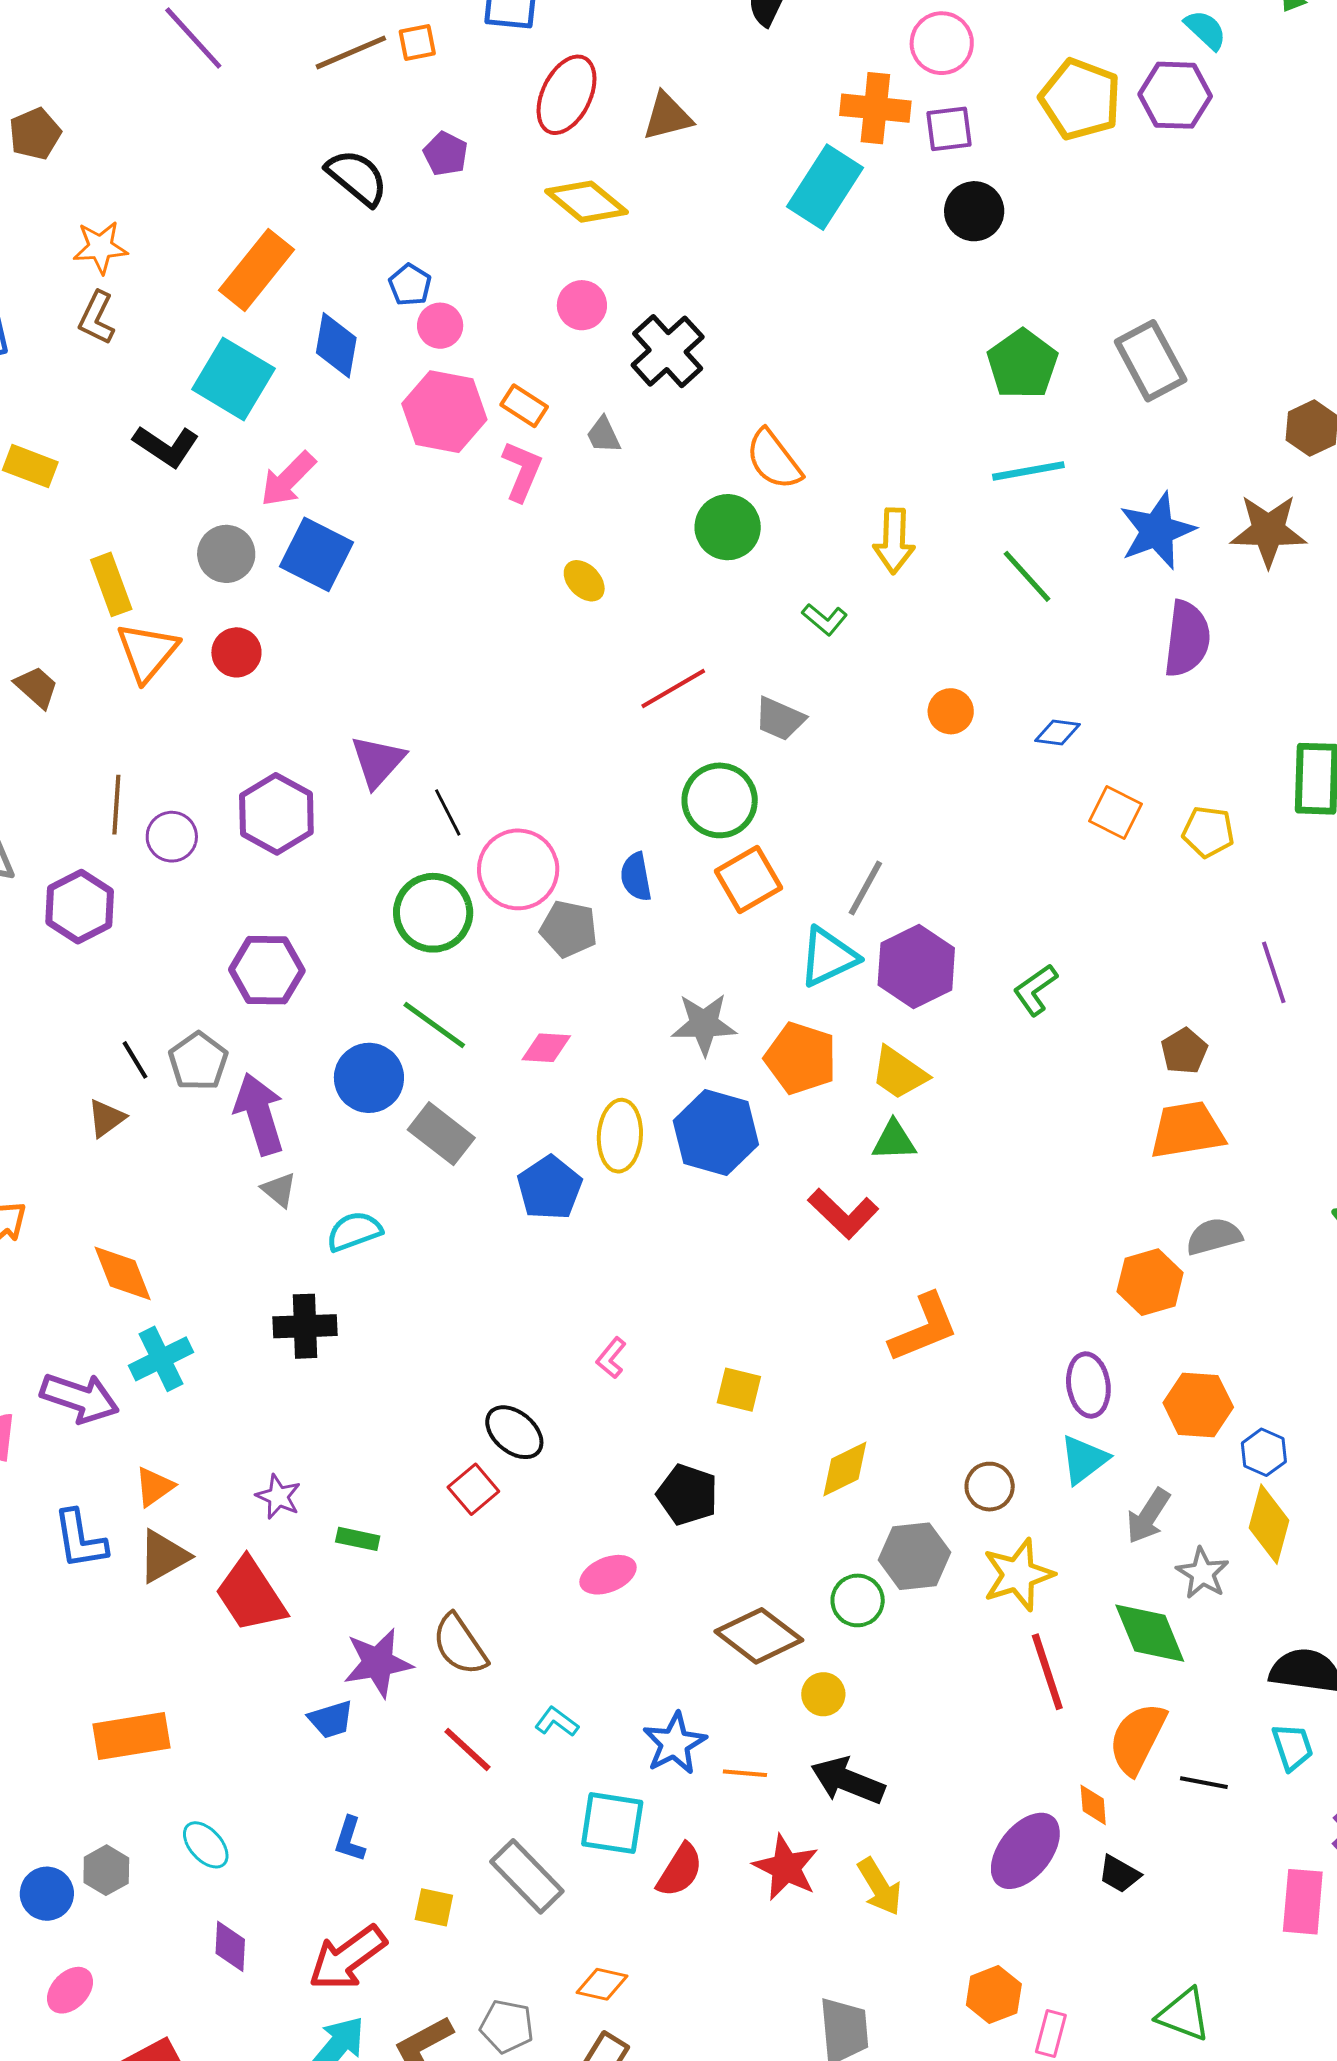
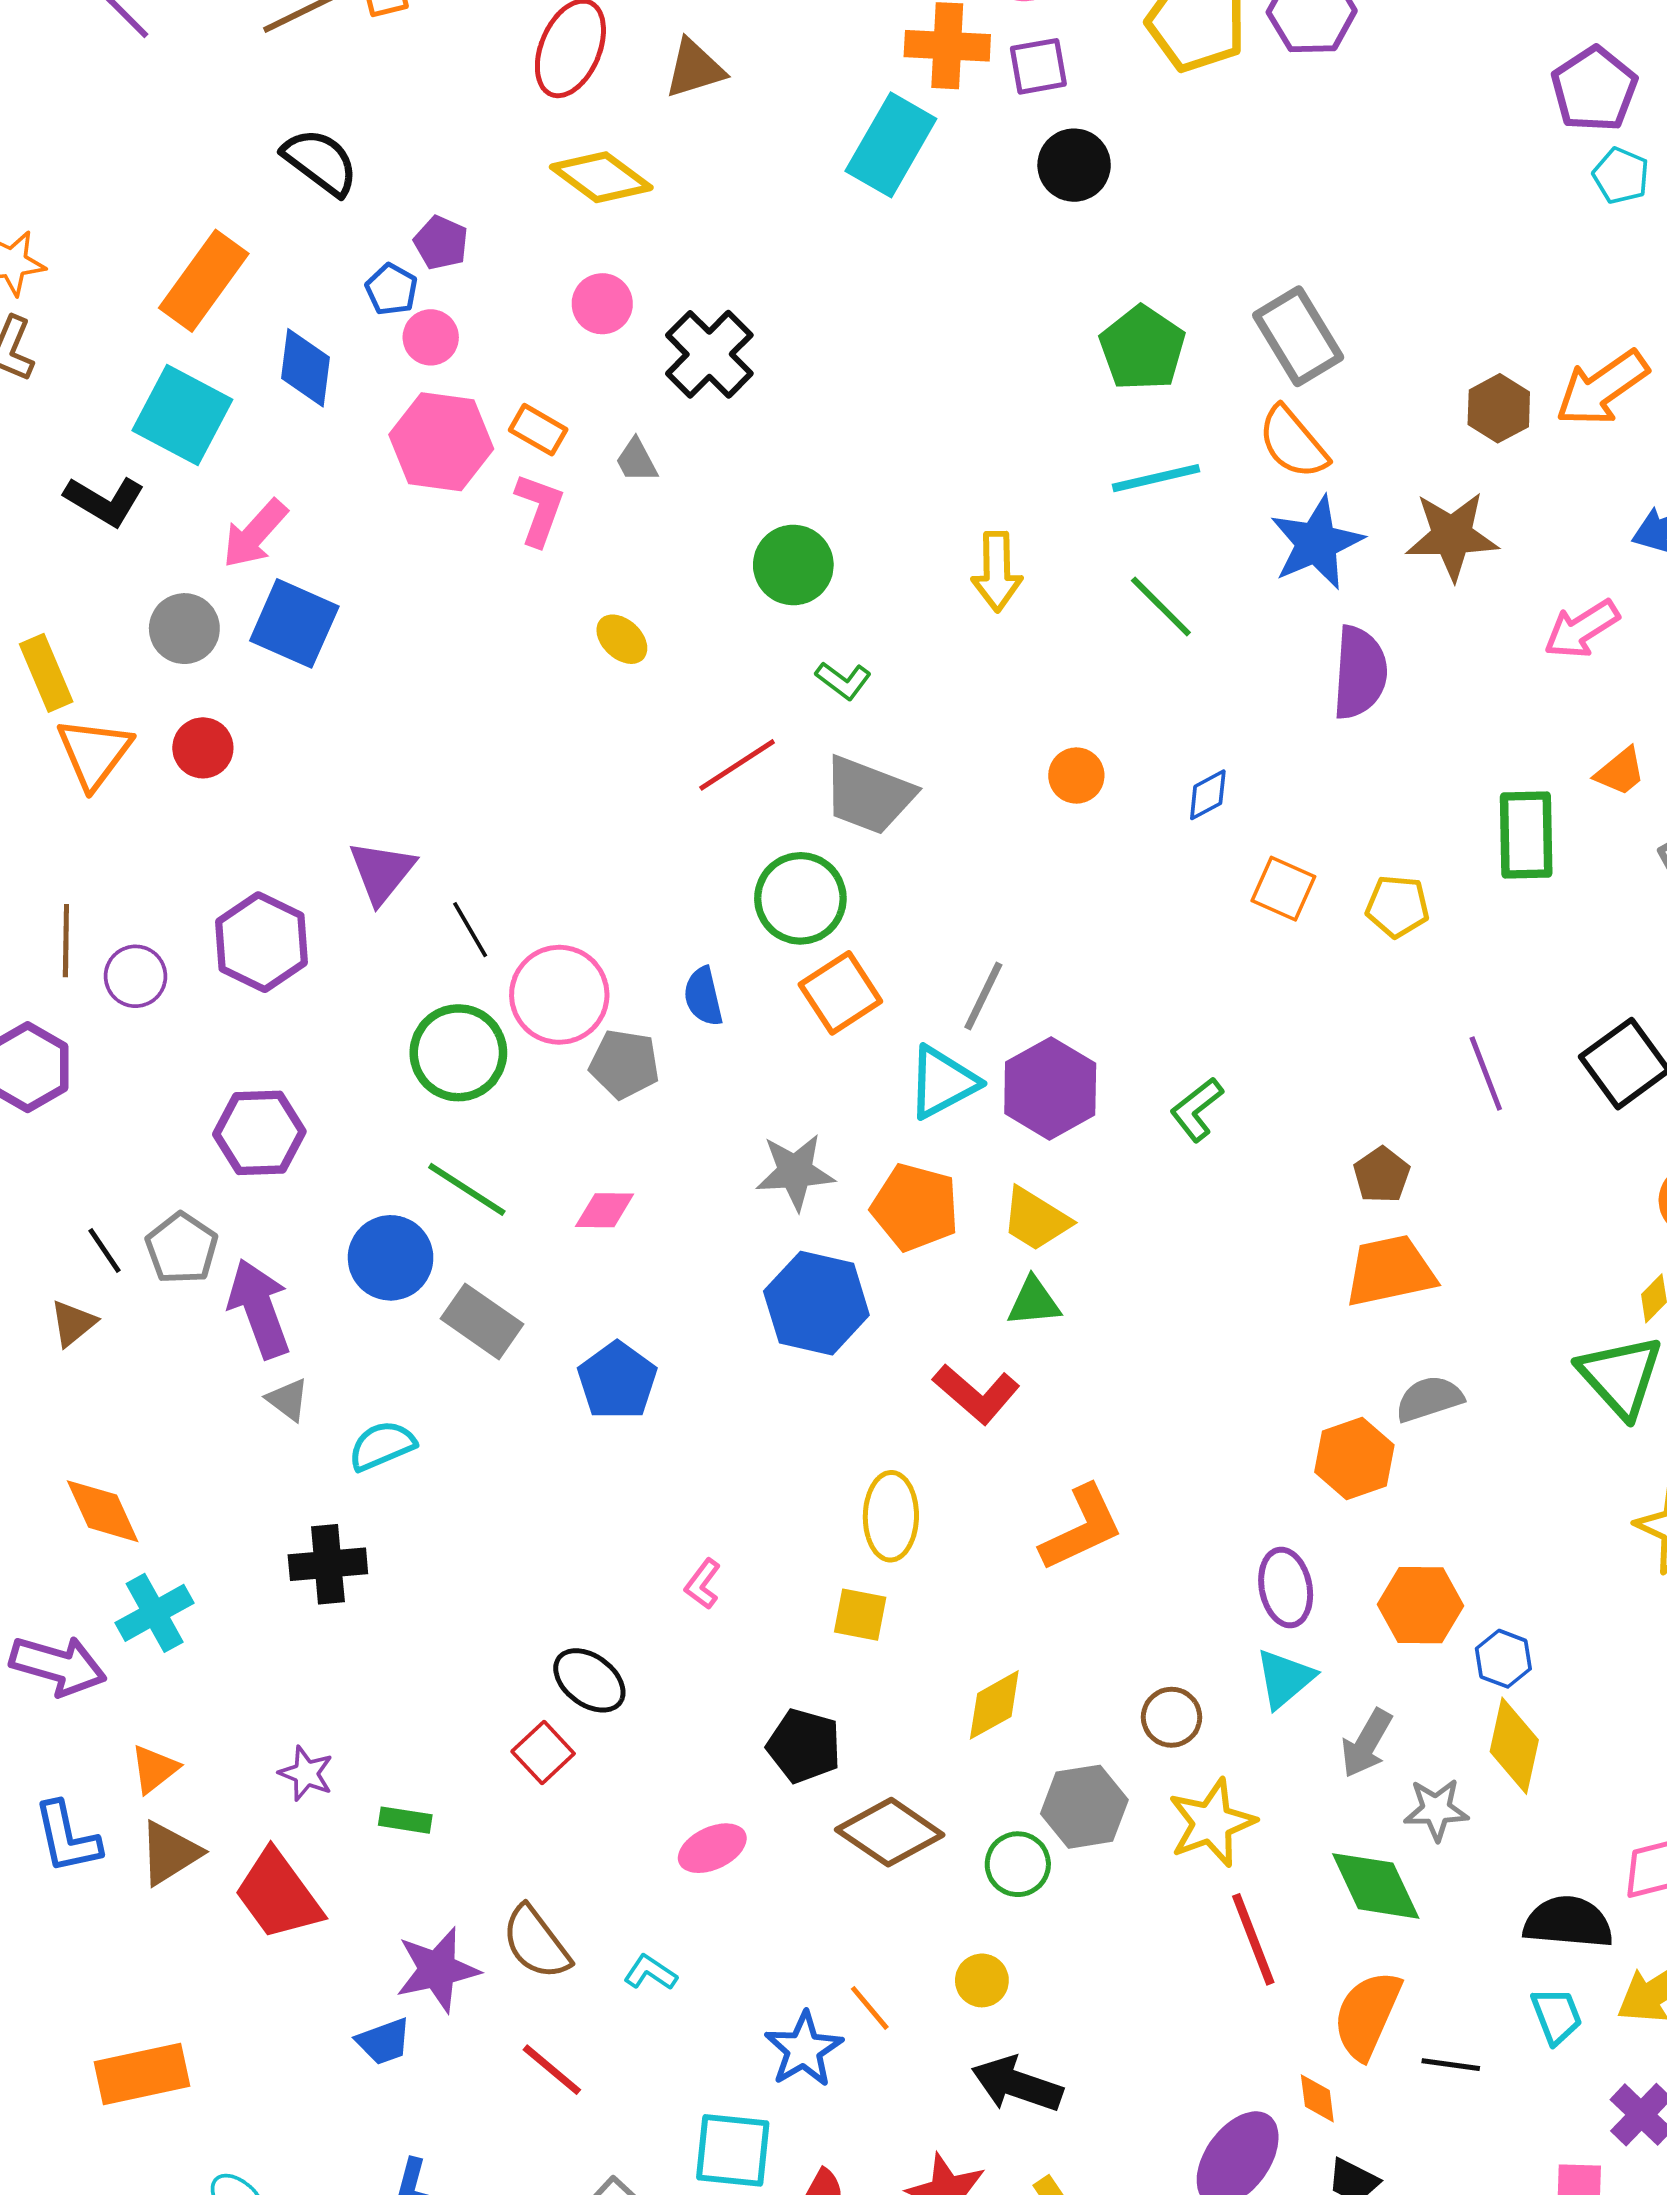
purple pentagon: (446, 154) -> (441, 243), moved
orange semicircle: (774, 460) -> (1293, 443), moved
green L-shape: (825, 619) -> (843, 680), moved
gray trapezoid: (780, 719) -> (869, 795), size x1.5
blue diamond: (1058, 733) -> (1208, 795), turned -33
yellow ellipse: (620, 1136) -> (891, 1516), moved
gray star: (1202, 1573) -> (1436, 1810), turned -30
brown diamond: (759, 1636) -> (890, 1832), moved
cyan L-shape: (557, 1722) -> (650, 1973), moved
orange line: (745, 1773) -> (870, 2008), moved, turned 48

